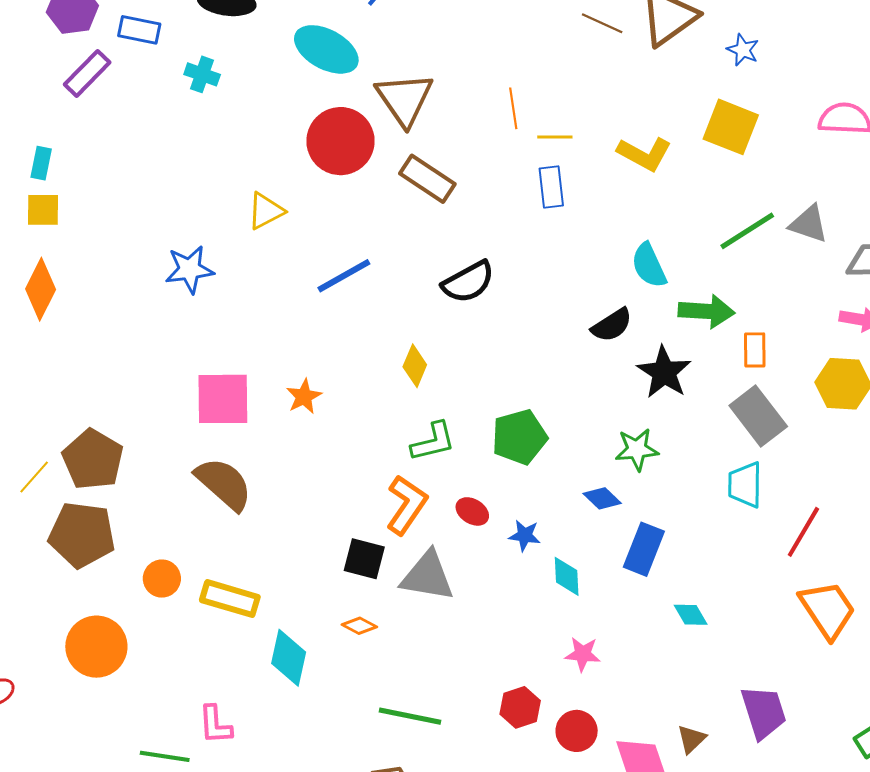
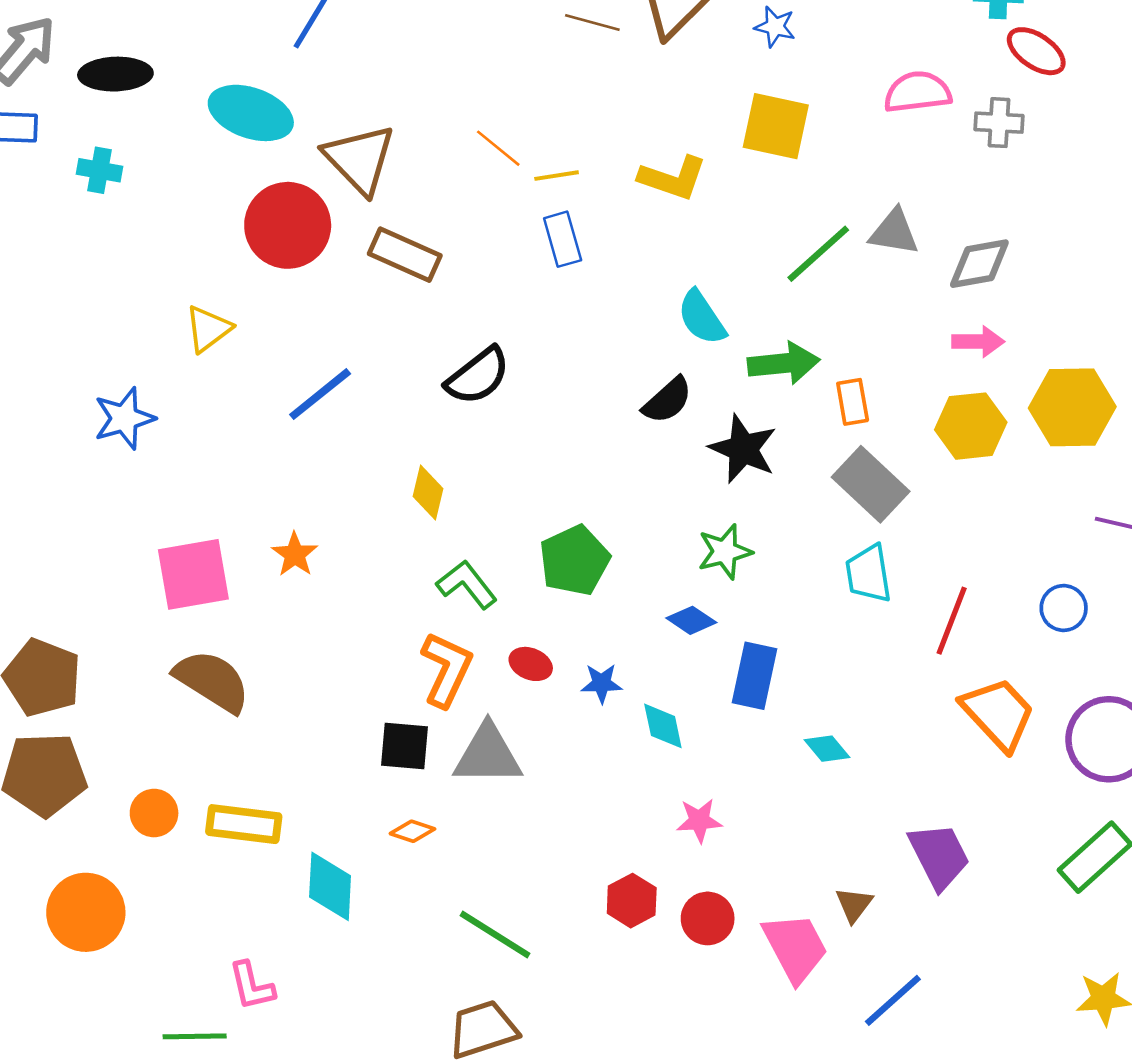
orange line: (513, 108) -> (498, 148), turned -33
green L-shape: (433, 442) -> (467, 584), turned -105
green line: (410, 716) -> (495, 934), turned 30

